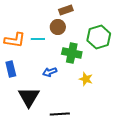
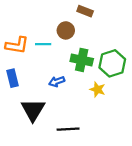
brown rectangle: (66, 10) -> (85, 11), moved, turned 40
green hexagon: (99, 37) -> (112, 63), moved

